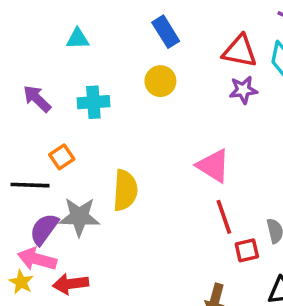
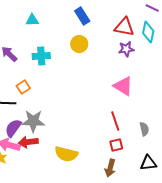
pink triangle: (213, 166) -> (123, 86), moved
yellow semicircle: (125, 190) -> (66, 154), moved, turned 100
red square: (247, 250) -> (116, 145), moved
red arrow: (71, 284) -> (28, 142), moved

